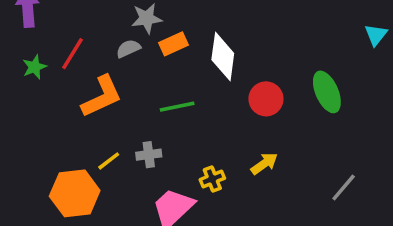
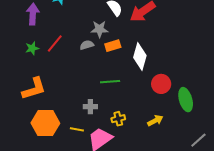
green ellipse: (327, 92) -> (186, 100), moved
orange L-shape: (102, 96) -> (34, 89), moved
yellow line: (109, 161) -> (77, 129), moved, turned 40
yellow cross: (212, 179) -> (118, 119), moved

